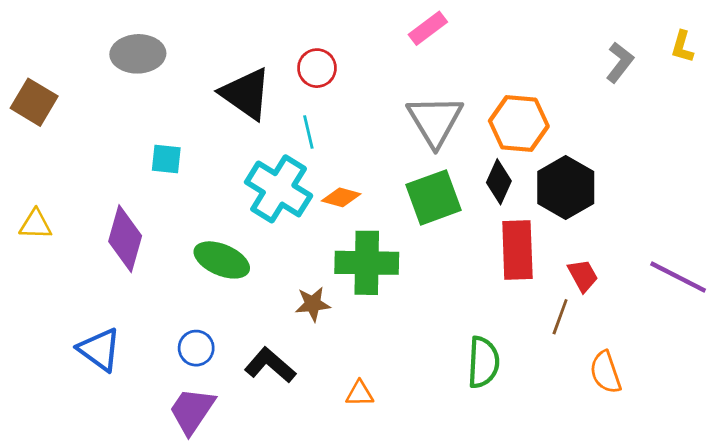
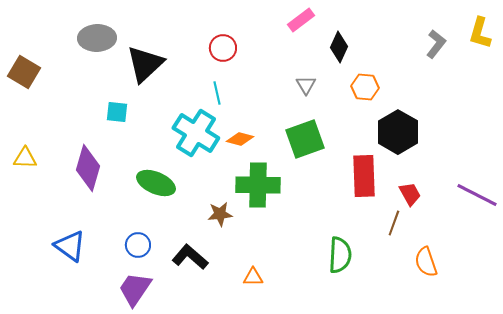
yellow L-shape: (682, 47) -> (480, 33), size x1.4
black triangle: (246, 94) -> (145, 64), moved, turned 42
gray triangle: (435, 121) -> (306, 85), size x0.5
orange hexagon: (519, 124) -> (365, 87), size x0.7
black diamond: (499, 182) -> (339, 47), moved

